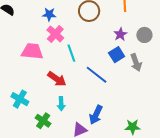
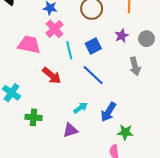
blue square: (117, 55) -> (93, 46), moved
cyan arrow: (61, 104) -> (81, 108), moved, turned -128
blue arrow: (96, 115) -> (108, 112), moved
green cross: (43, 121) -> (33, 117), turned -35

